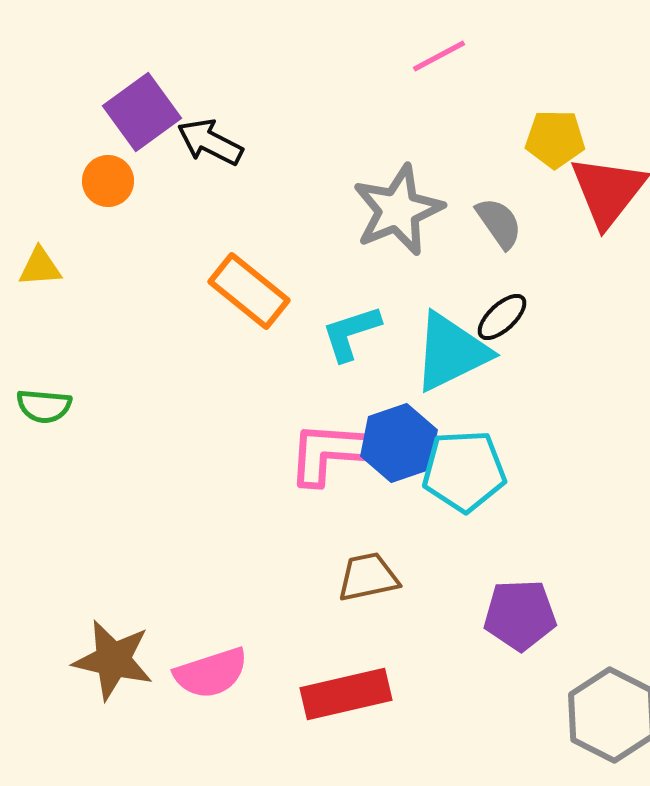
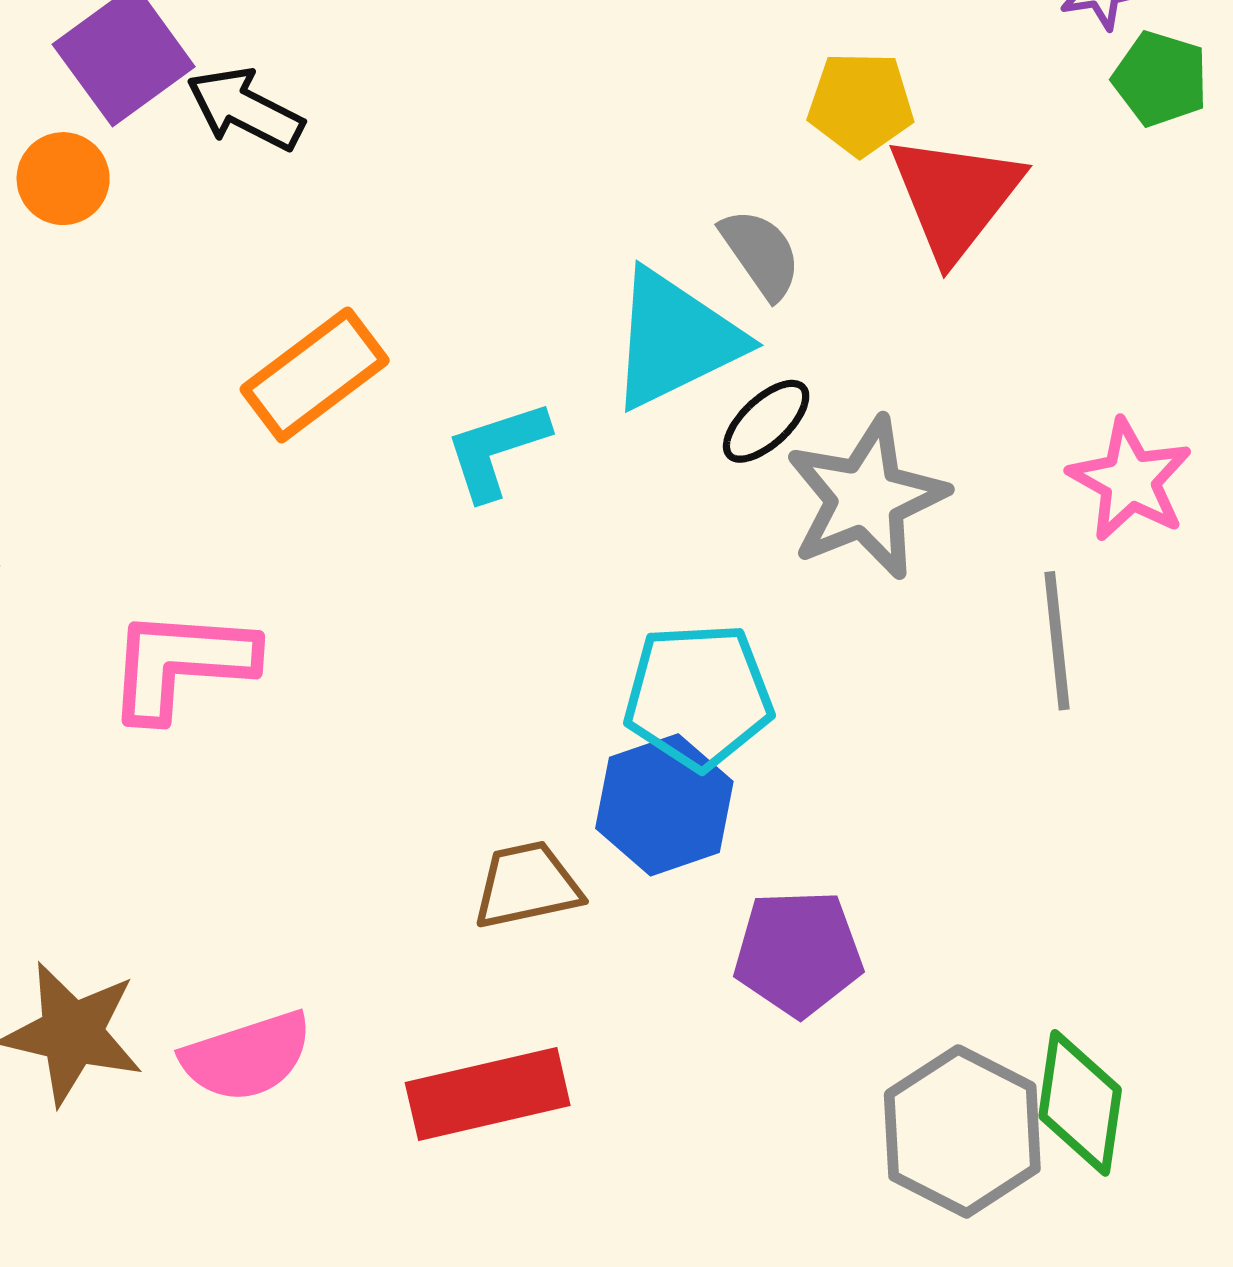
gray star: (398, 210) -> (866, 498), moved
orange rectangle: (249, 291) -> (315, 375), turned -76
cyan triangle: (451, 352) -> (675, 339), moved
blue hexagon: (399, 443) -> (664, 805), moved
pink L-shape: (330, 453) -> (181, 664), moved

